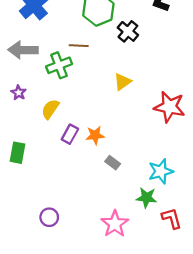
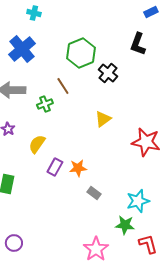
brown line: (79, 46) -> (63, 86), turned 54
green cross: (59, 65) -> (45, 104), size x0.7
purple circle: (49, 217) -> (14, 243), moved

